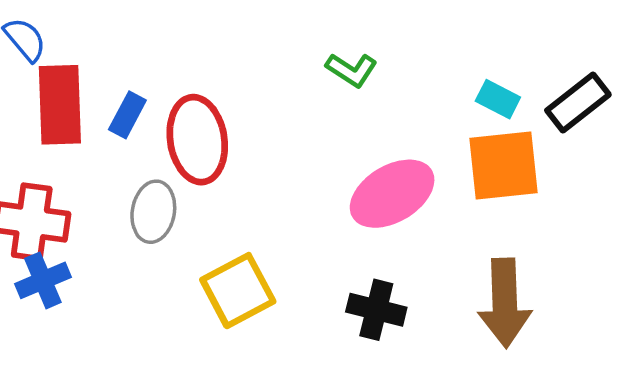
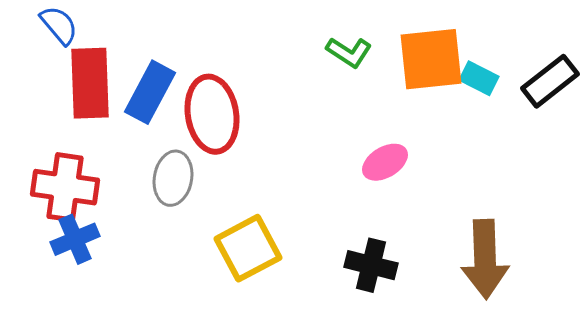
blue rectangle: (127, 115) -> (150, 92), size x1.5
orange square: (504, 166) -> (431, 59), moved
pink ellipse: (392, 194) -> (385, 162), size x0.6

